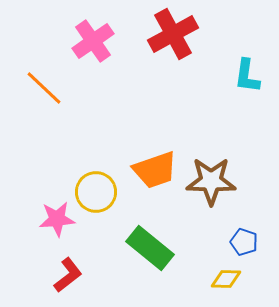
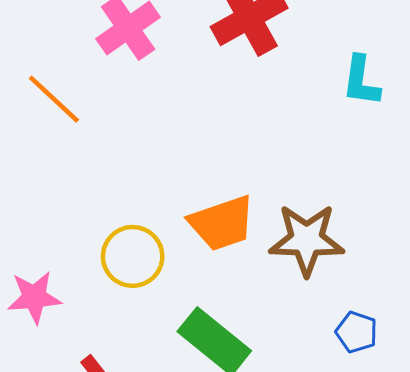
pink star: (57, 219) -> (34, 297), moved

